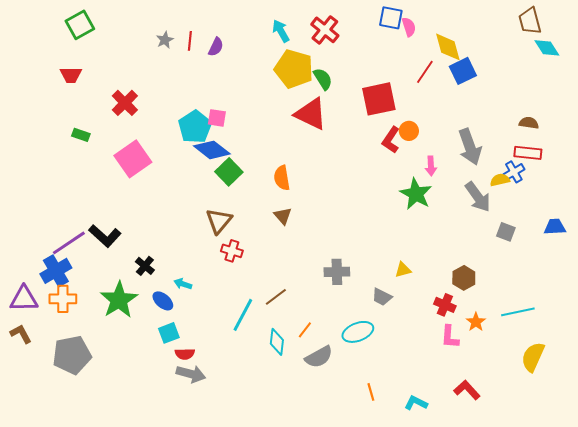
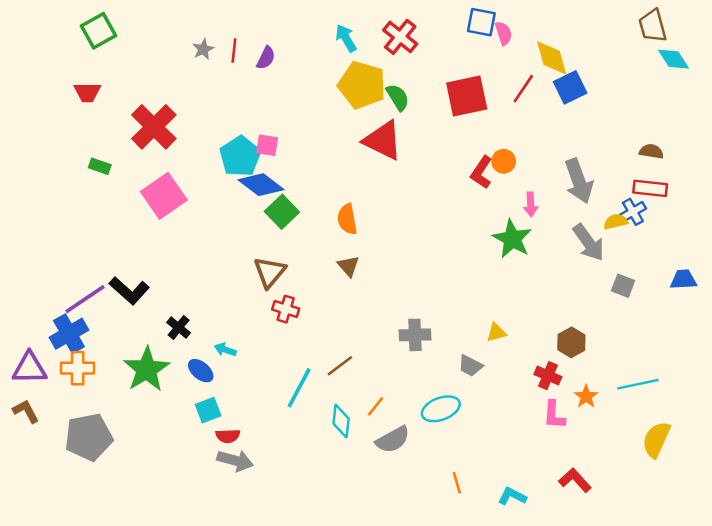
red square: (379, 99) -> (467, 96), moved
red cross: (125, 103) -> (154, 127), size x1.4

